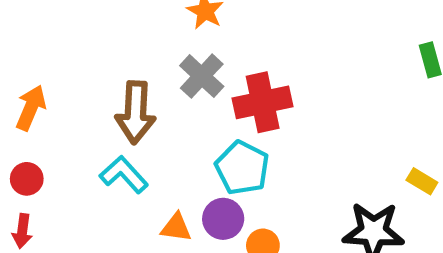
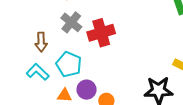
brown arrow: (135, 112) -> (41, 42), size x0.7
cyan pentagon: (242, 168) -> (69, 64), moved

